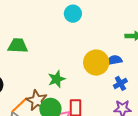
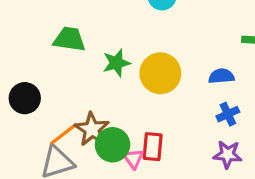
yellow circle: (96, 63) -> (160, 73), moved
green star: (57, 79) -> (116, 63), moved

